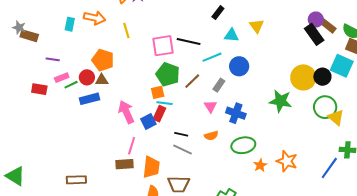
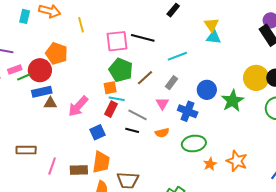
cyan triangle: (232, 35) -> (214, 37), moved
cyan line: (212, 57) -> (177, 56), moved
blue circle: (239, 66) -> (207, 90), moved
red circle: (87, 77) -> (40, 70), size x1.5
brown triangle: (102, 80) -> (50, 103), moved
green star: (280, 101) -> (233, 101), turned 30
pink arrow: (126, 112) -> (78, 106), turned -115
blue square: (148, 121) -> (97, 132), moved
pink line: (132, 146) -> (52, 166), moved
gray line: (182, 149) -> (137, 115), moved
brown rectangle: (124, 164) -> (79, 170), moved
brown rectangle: (76, 180) -> (26, 150), moved

